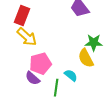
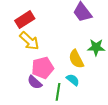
red rectangle: (22, 16) -> (25, 20), turned 36
yellow semicircle: (86, 58) -> (76, 59), moved

